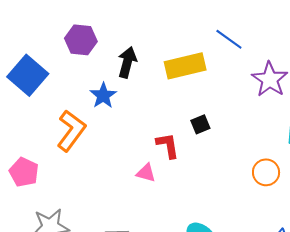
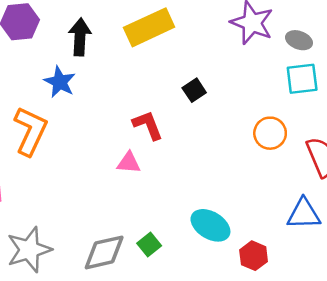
black square: (200, 124) -> (194, 90), moved

